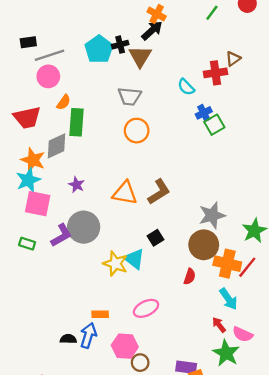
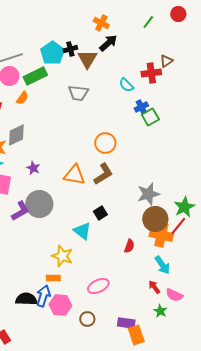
black arrow: (152, 30) -> (108, 43), moved
green rectangle: (77, 122) -> (35, 76), moved, turned 60
orange circle: (137, 131) -> (105, 143), moved
brown circle: (204, 245) -> (155, 219), moved
yellow star: (115, 264) -> (62, 256), moved
red line: (247, 267) -> (178, 226), moved
pink ellipse: (146, 308) -> (98, 286), moved
black semicircle: (68, 339) -> (26, 299), size x1.5
pink hexagon: (125, 346) -> (60, 305), moved
green star: (226, 353) -> (160, 311), size x0.6

